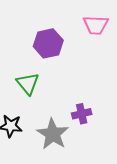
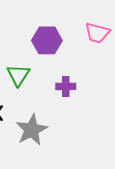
purple cross: (82, 114) -> (66, 86), moved

